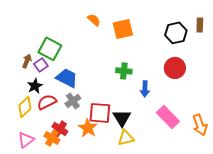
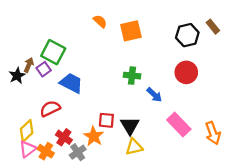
brown rectangle: (200, 25) -> (213, 27), turned -40
black star: (35, 86) -> (17, 76), moved
blue arrow: (145, 89) -> (154, 95), turned -49
gray cross: (73, 101) -> (78, 152), moved
yellow diamond: (25, 107) -> (27, 131), moved
red square: (100, 113) -> (106, 120), size x0.7
orange cross: (52, 138) -> (46, 151), moved

